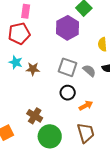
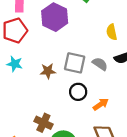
purple hexagon: (68, 28) -> (55, 17), moved
brown star: (33, 69) -> (48, 71), moved

